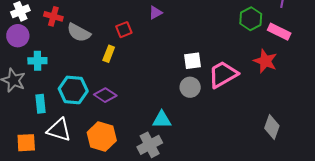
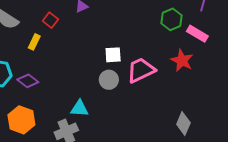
red square: (124, 30) -> (50, 20), turned -35

